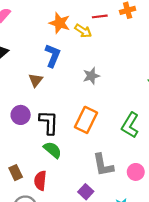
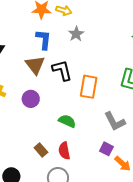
gray star: (91, 76) -> (76, 34), moved
brown triangle: (36, 80) -> (35, 65), size x1.5
black L-shape: (49, 122) -> (62, 70), moved

